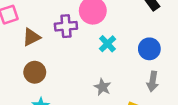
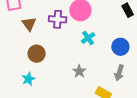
brown triangle: (31, 37) -> (29, 24), turned -49
brown circle: (35, 72) -> (37, 54), moved

